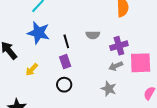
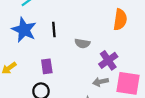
black line: (66, 41) -> (54, 29), moved
purple cross: (119, 46) -> (108, 60), turned -30

